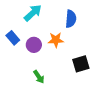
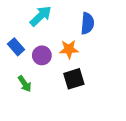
black square: (81, 64) -> (74, 79), moved
green arrow: (39, 77) -> (25, 84), moved

